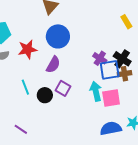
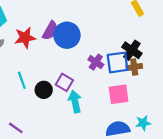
blue circle: (58, 36) -> (67, 35), moved
purple cross: (100, 58) -> (96, 62), moved
purple semicircle: (53, 65) -> (50, 31), moved
cyan arrow: (96, 91) -> (75, 101), moved

